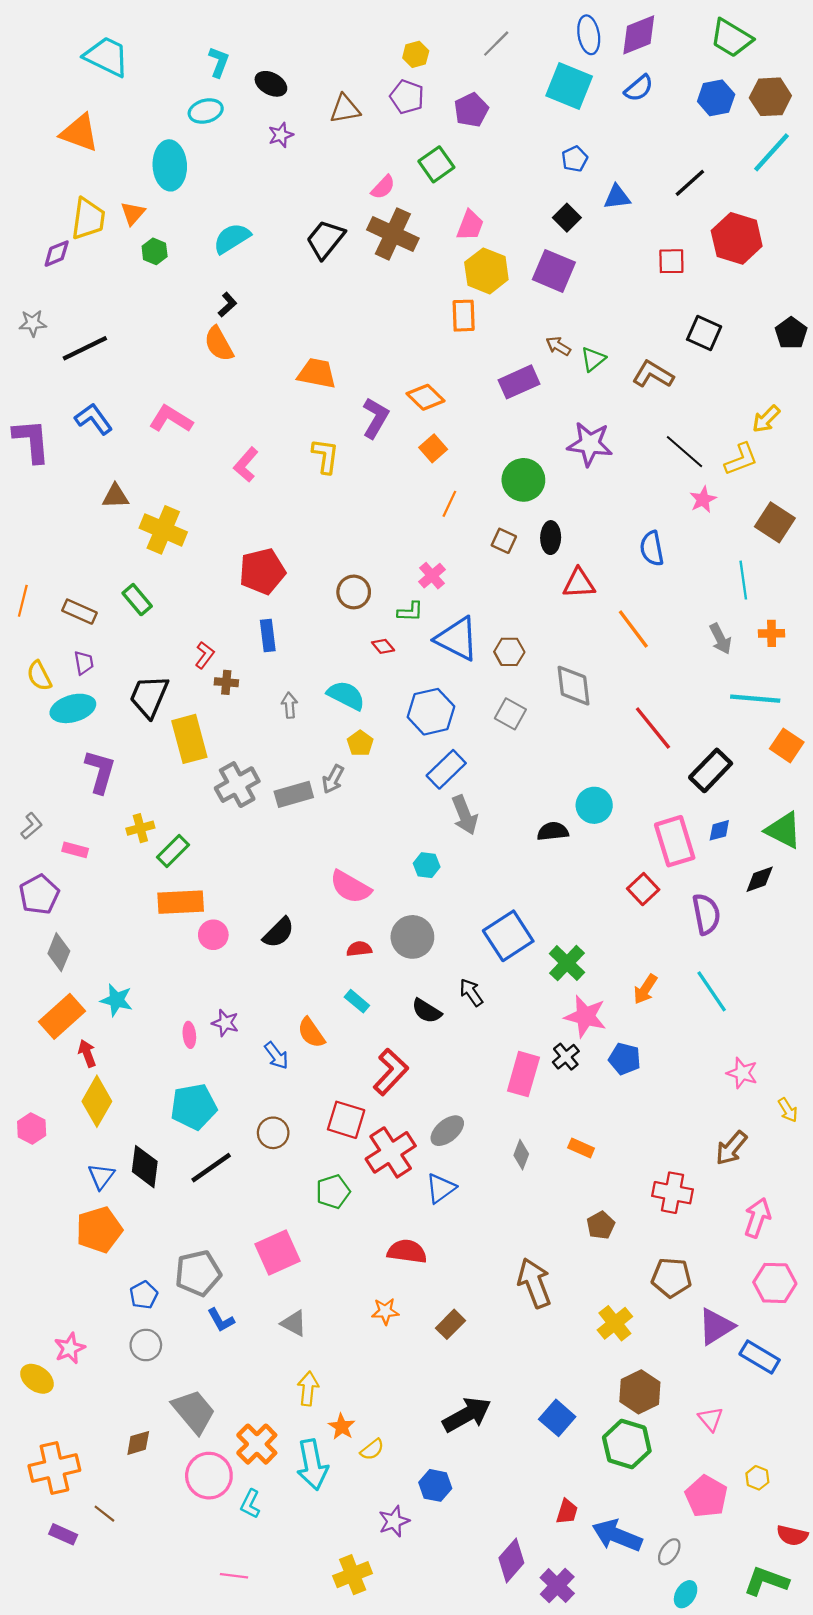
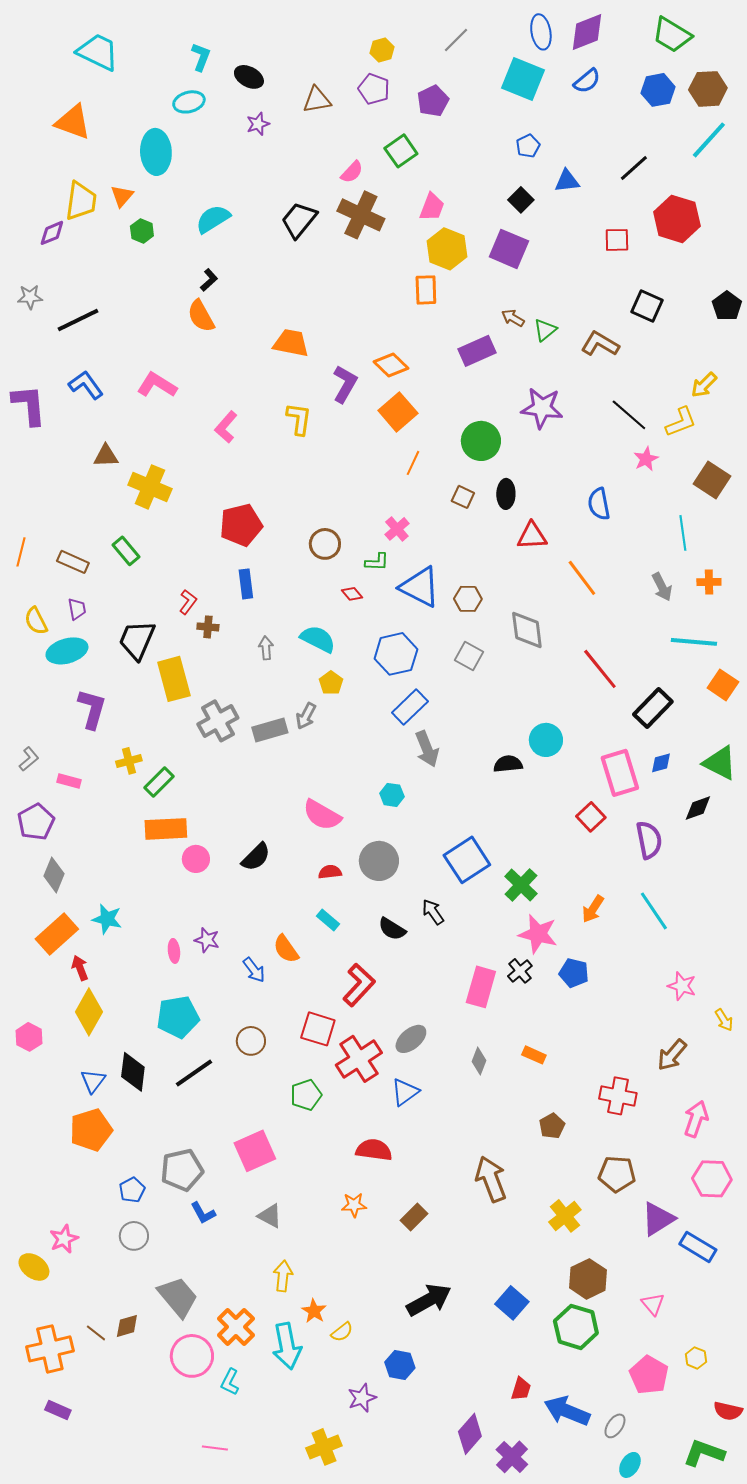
orange square: (433, 448) -> (398, 412), size x1.5
brown line: (104, 1514) -> (96, 1333), moved

